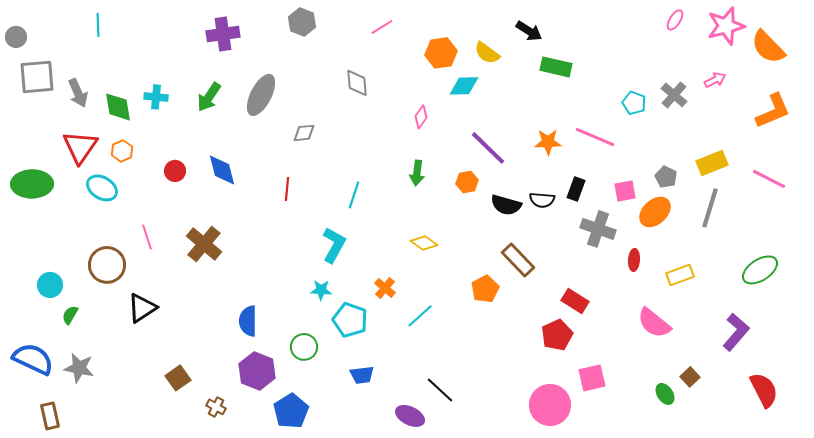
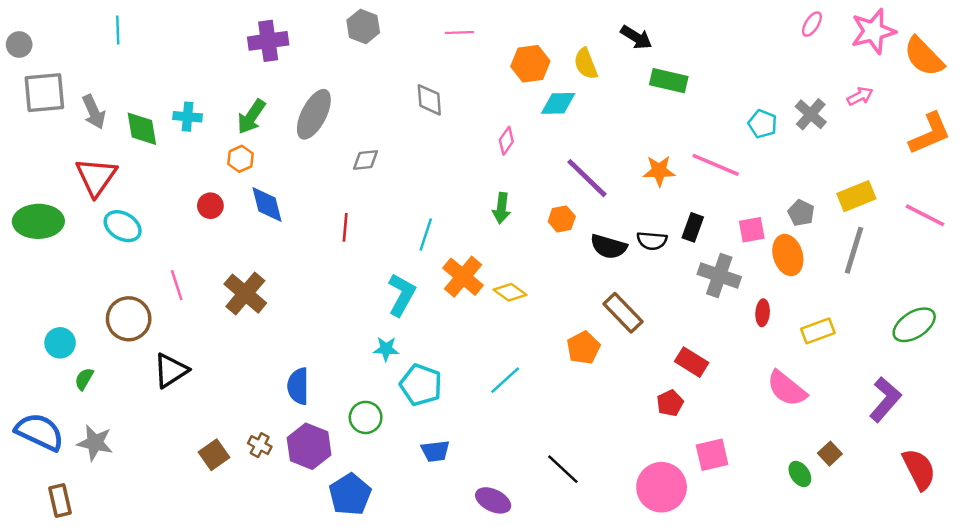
pink line: (382, 27) -> (459, 32), turned 30
yellow semicircle: (487, 53) -> (586, 64), turned 32
orange hexagon: (122, 151) -> (240, 159), moved
orange ellipse: (655, 212) -> (788, 255), turned -64
orange cross: (385, 288) -> (463, 277), moved, size x1.6
red pentagon: (557, 335) -> (670, 403), size x0.7
black line: (440, 390) -> (563, 469), moved
brown cross: (216, 407) -> (260, 445), moved

